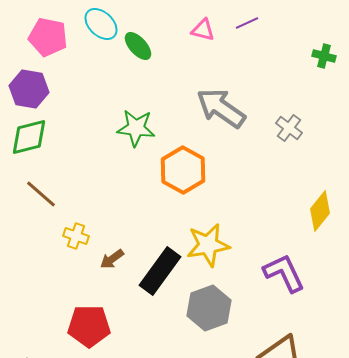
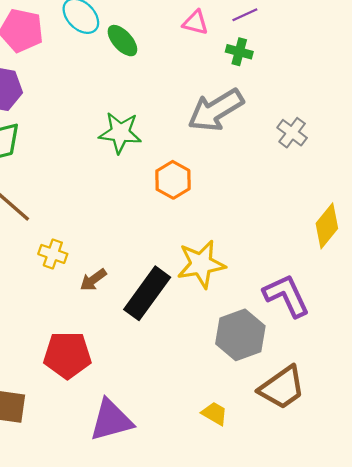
green cross: (324, 56) -> (239, 52), moved
gray arrow: (221, 108) -> (216, 110), turned -66
orange hexagon: (183, 170) -> (173, 180), size x0.7
gray hexagon: (209, 308) -> (240, 335), moved

